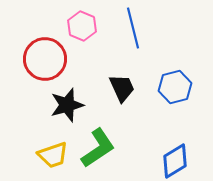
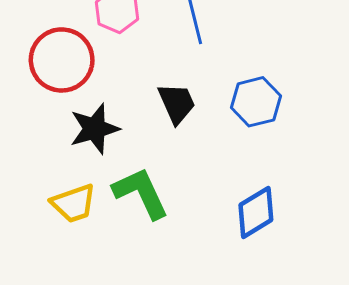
green L-shape: (98, 148) -> (141, 193), turned -81

